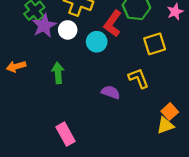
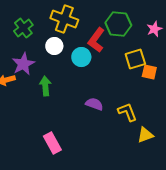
purple star: (44, 26) -> (23, 64), moved
yellow L-shape: (139, 78) -> (127, 112), moved
orange square: (170, 112) -> (149, 72), moved, turned -35

